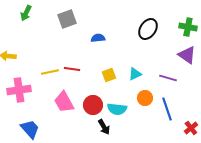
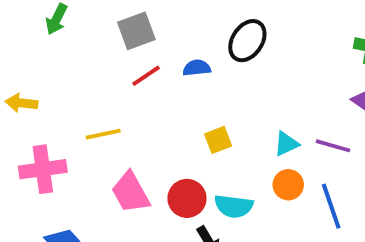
black ellipse: (148, 29) -> (247, 41), moved
red line: (72, 69) -> (146, 76), moved, turned -42
cyan triangle: (135, 74) -> (286, 144), moved

